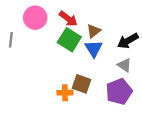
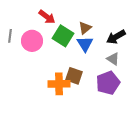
pink circle: (35, 18) -> (32, 41), moved
red arrow: (68, 19) -> (47, 17), moved
orange cross: (65, 93) -> (59, 84), size x1.5

